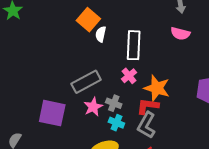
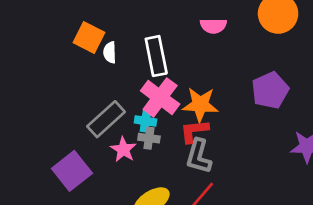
pink cross: (129, 76) -> (160, 97), size x1.8
purple square: (52, 113) -> (72, 171), turned -36
cyan cross: (116, 123) -> (145, 121), moved

